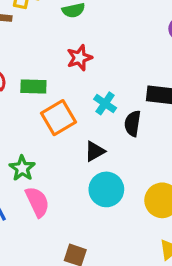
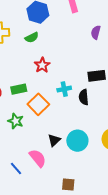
cyan cross: (105, 103) -> (64, 89), turned -32
black triangle: (95, 151) -> (54, 140), moved
green star: (22, 168) -> (16, 121), moved

